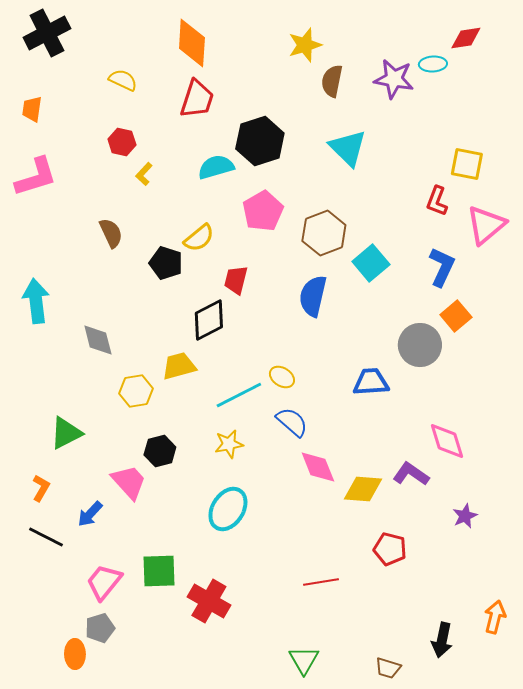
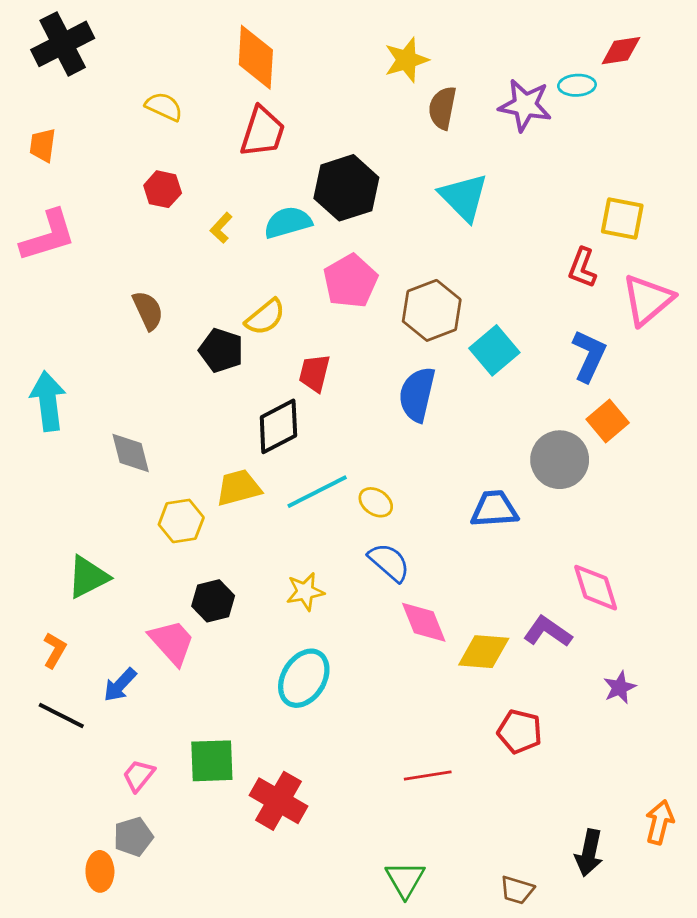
yellow L-shape: (144, 174) -> (221, 228), moved
cyan line: (239, 395) -> (317, 492), moved
pink trapezoid: (104, 582) -> (139, 775), size x0.7

